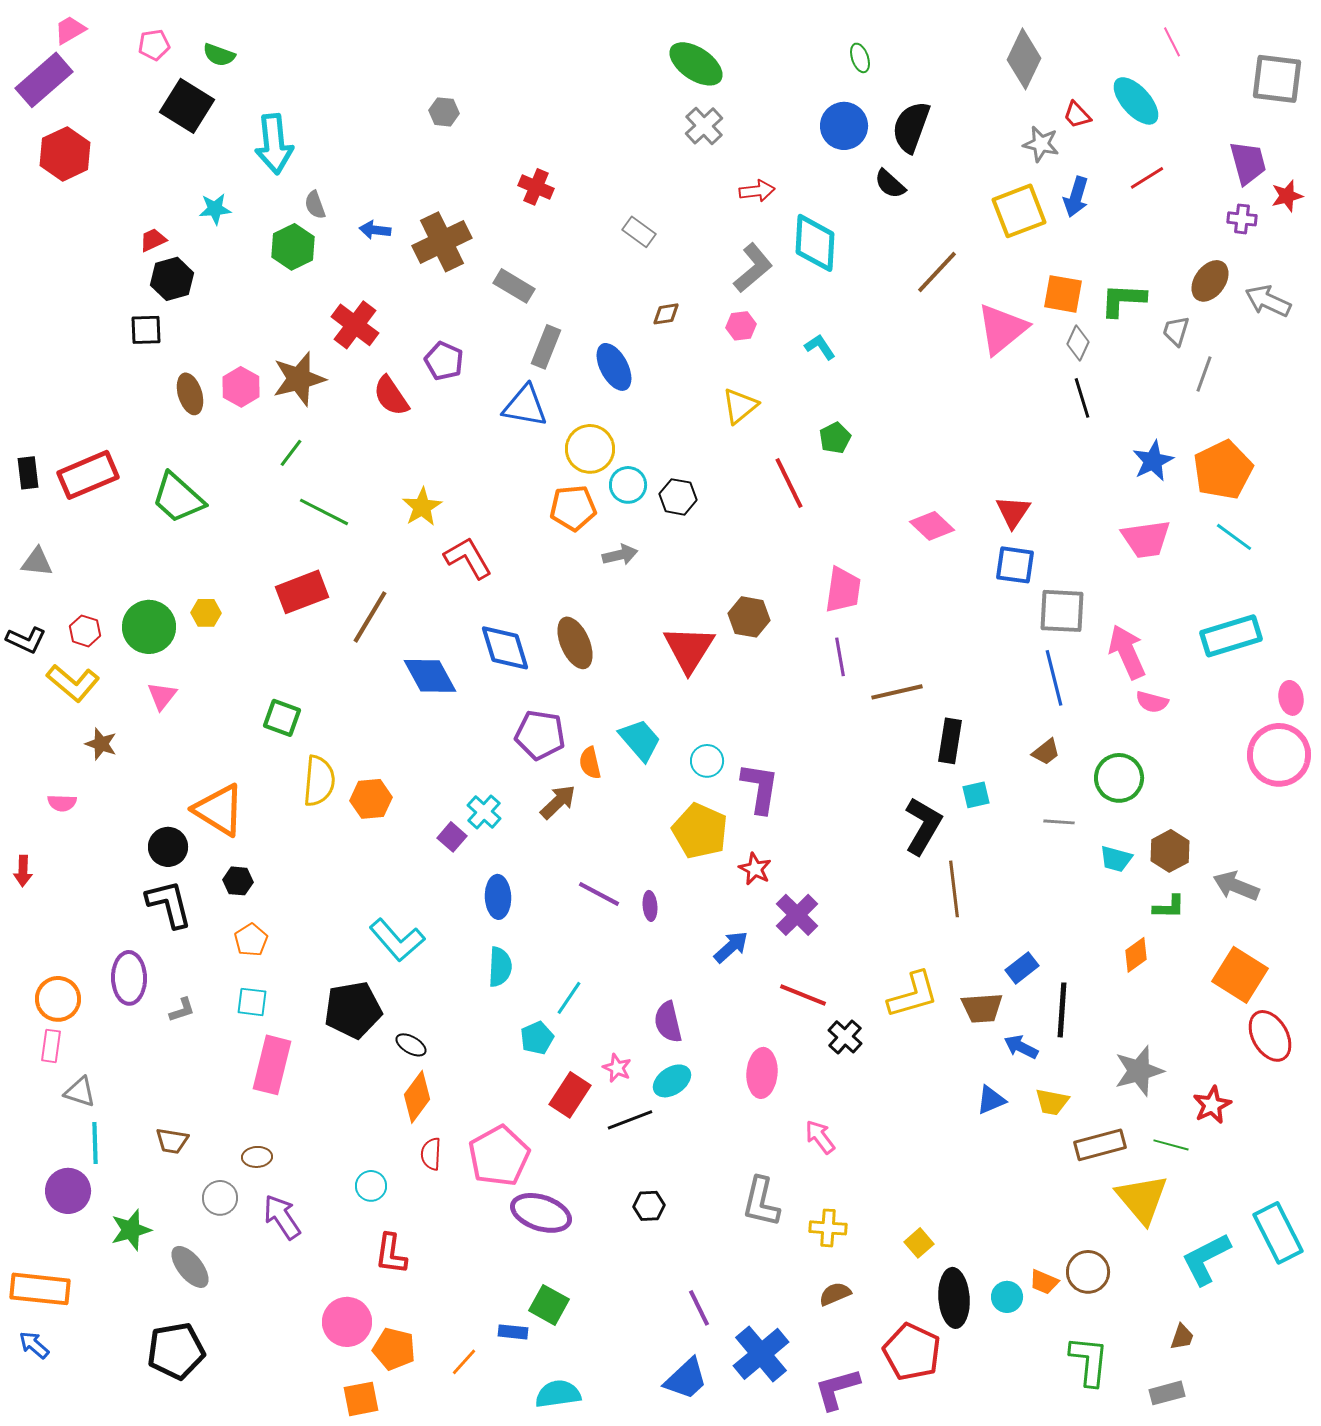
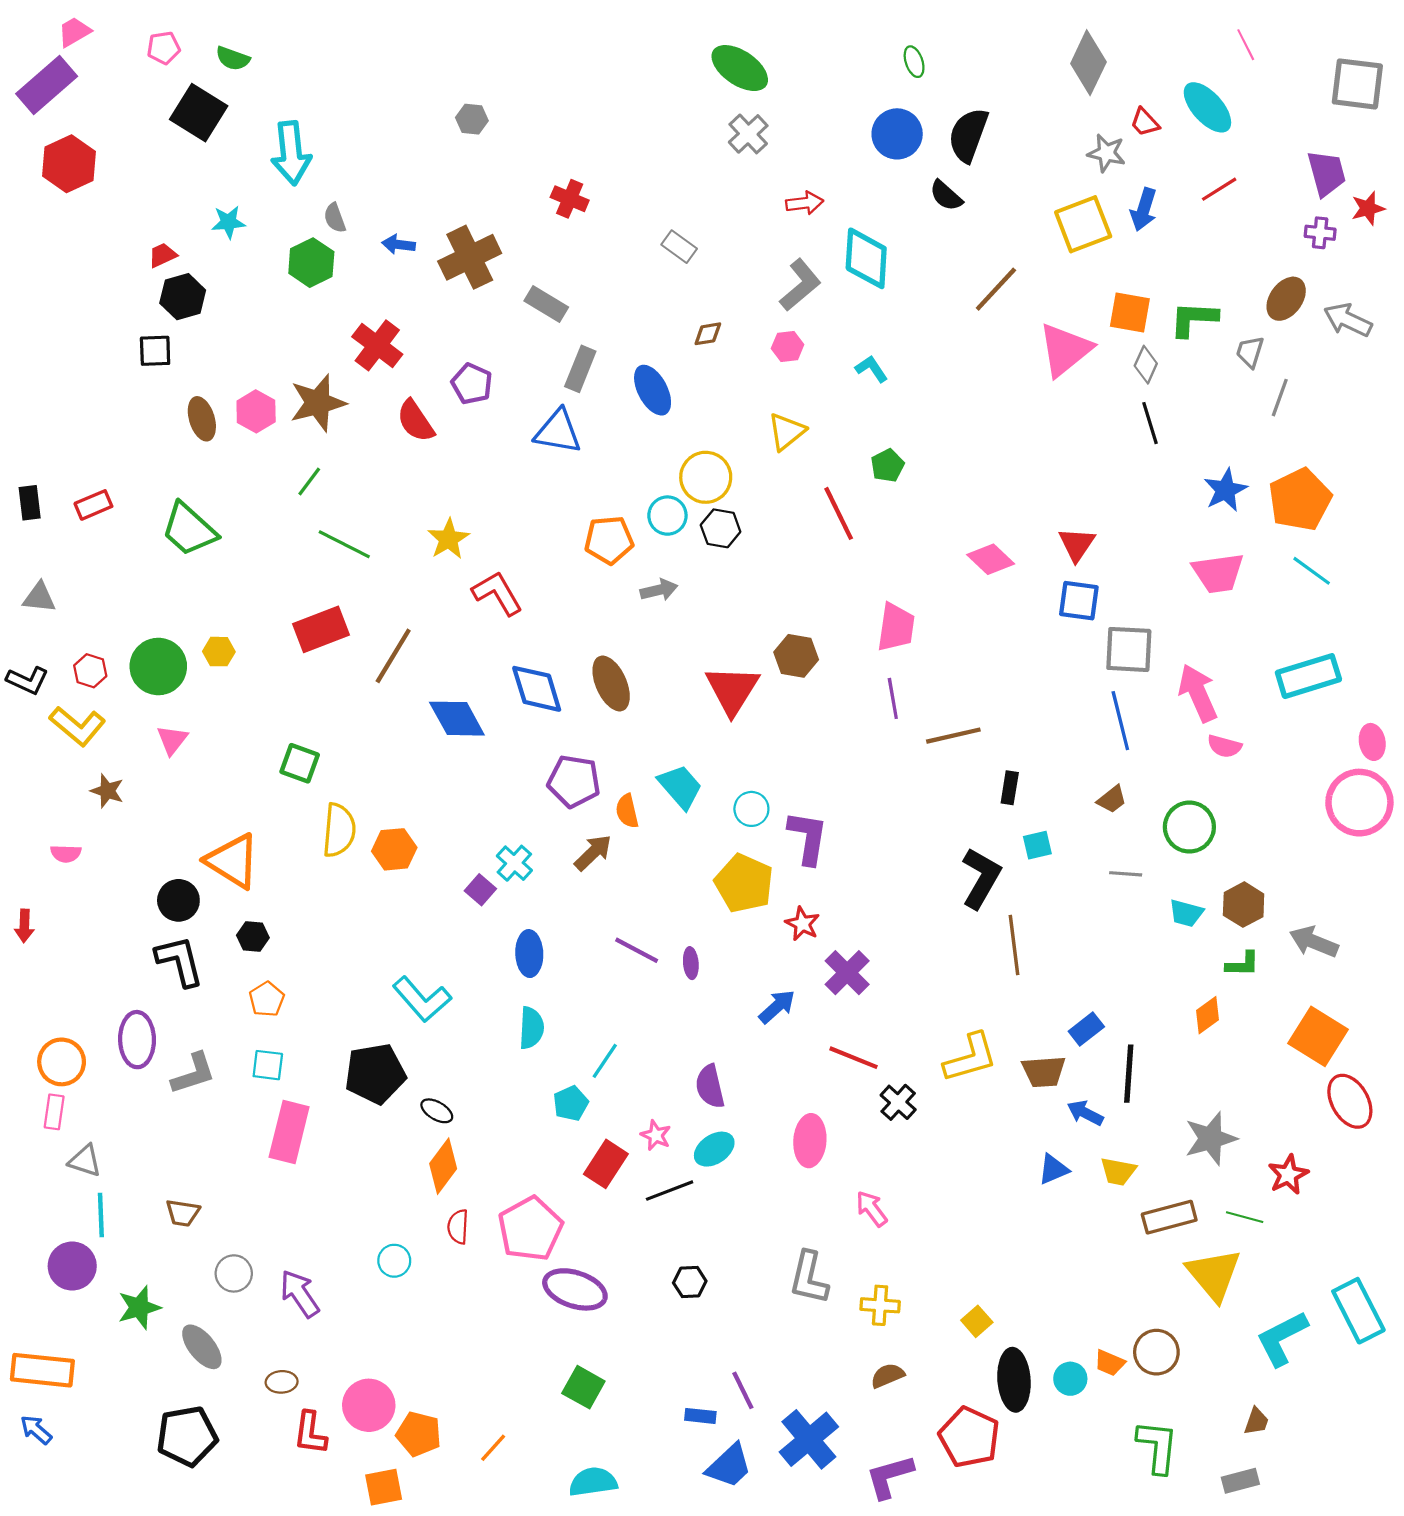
yellow circle: (590, 449) -> (706, 477), moved
red rectangle: (88, 475) -> (93, 505), size x0.6
black rectangle: (950, 741) -> (1010, 788), size x0.7
gray L-shape: (182, 1010) -> (193, 1074), size x1.6
brown ellipse: (257, 1157) -> (282, 1382), moved
red L-shape: (391, 1254) -> (310, 1433), moved
blue rectangle: (513, 1332) -> (700, 1416), moved

